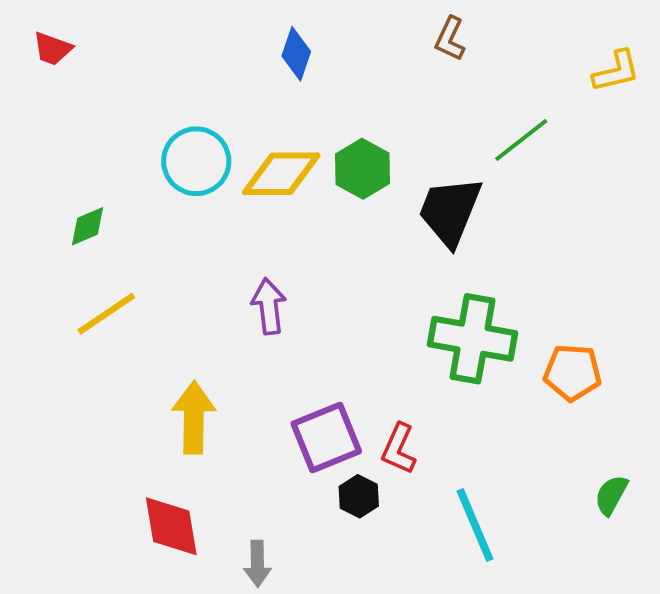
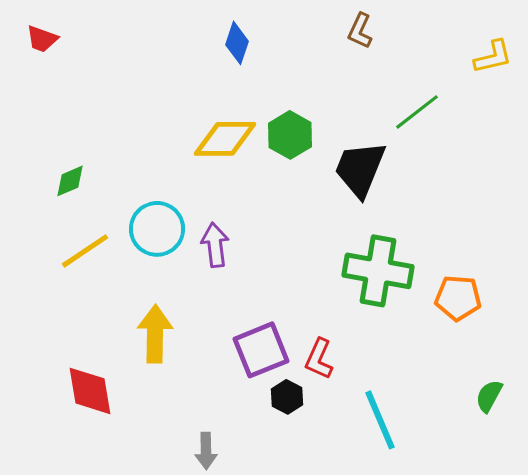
cyan circle: (196, 161) -> (157, 229), moved
red diamond: (171, 526) -> (90, 391), moved

